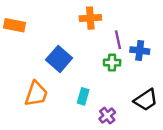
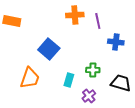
purple line: (118, 40) -> (98, 21), moved
green cross: (112, 63) -> (93, 70), moved
black trapezoid: (146, 100) -> (121, 83), turned -130

